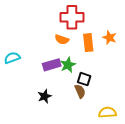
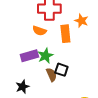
orange star: (109, 37) -> (81, 21), moved
brown semicircle: (80, 91) -> (51, 75), moved

